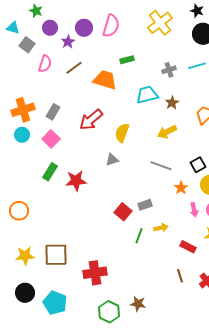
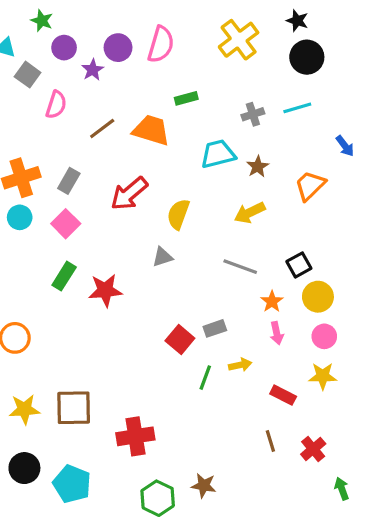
brown line: (74, 68) -> (102, 129), moved
pink arrow: (194, 210) -> (277, 333), moved

